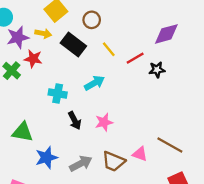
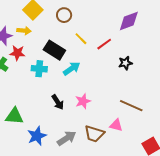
black rectangle: (73, 44) -> (54, 50), moved
black star: (157, 70) -> (125, 63), moved
cyan cross: (58, 94) -> (39, 69), moved
brown line: (170, 145) -> (131, 106), moved

